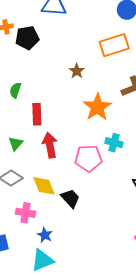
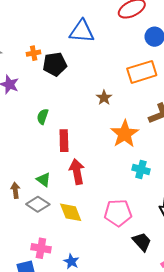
green triangle: (16, 143) -> (44, 180), moved, turned -35
pink pentagon: (88, 158) -> (118, 213), moved
black trapezoid: (70, 198) -> (142, 242), moved
pink cross: (26, 213) -> (41, 248), moved

